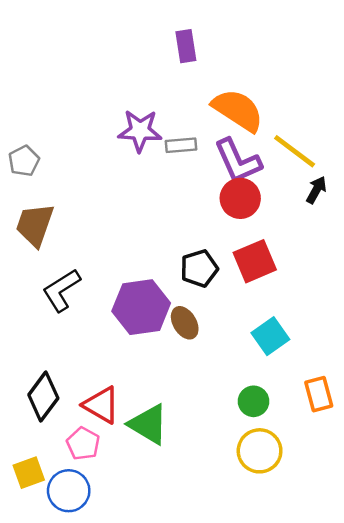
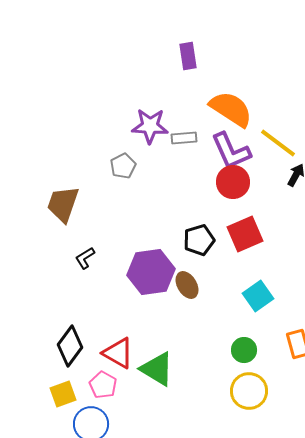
gray pentagon: (24, 161) -> (123, 166), moved
black L-shape: (61, 290) -> (85, 258), size x0.6
yellow square: (29, 473) -> (63, 394), moved

